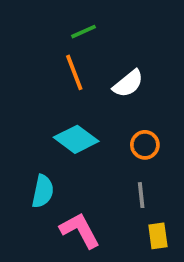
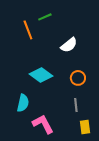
orange line: (74, 72) -> (28, 30), moved

